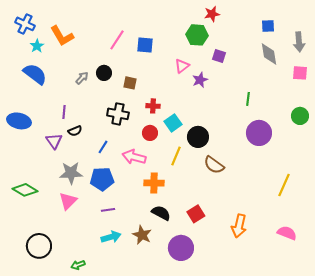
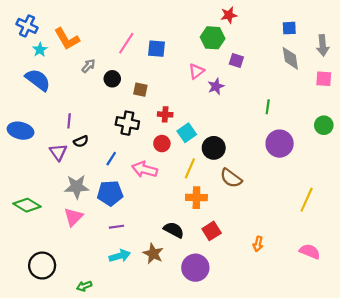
gray arrow: (82, 78) -> (89, 66), moved
orange cross: (154, 183) -> (196, 198), moved
orange arrow: (239, 226) -> (258, 244), size x0.6

